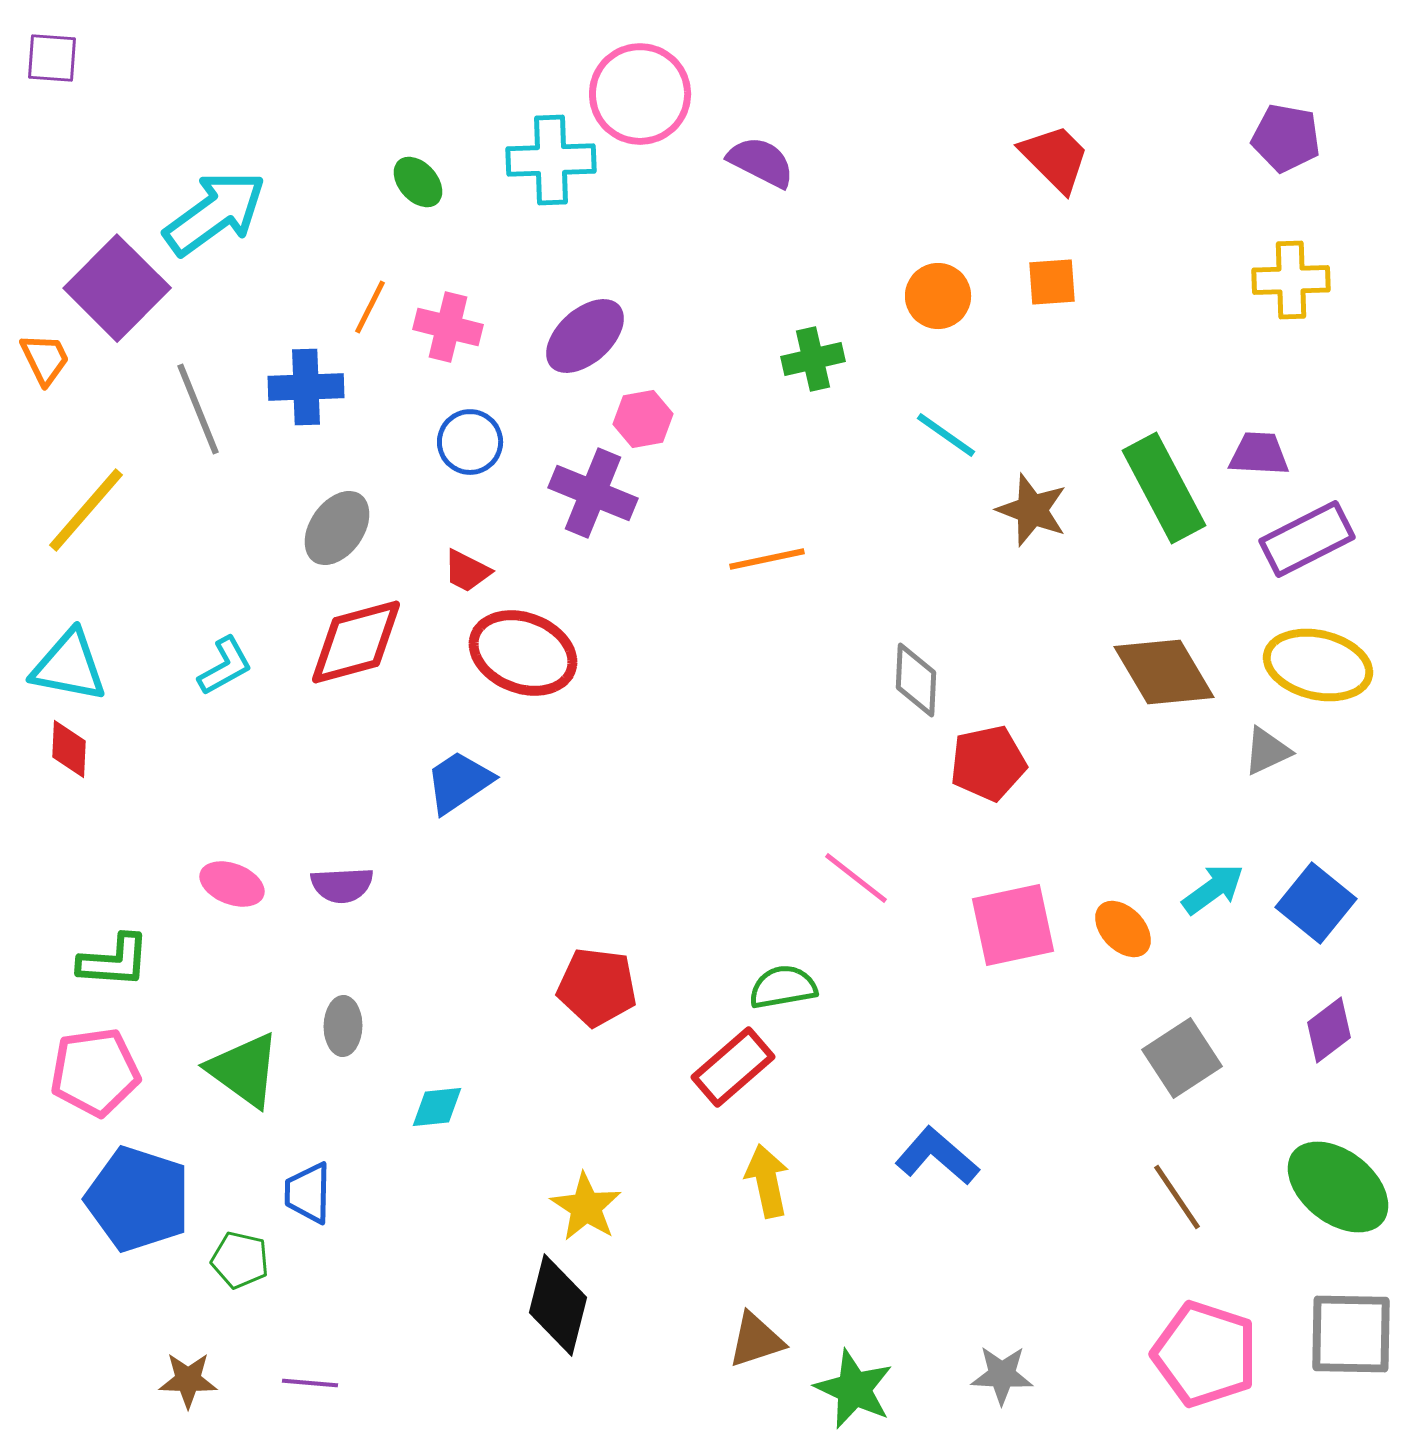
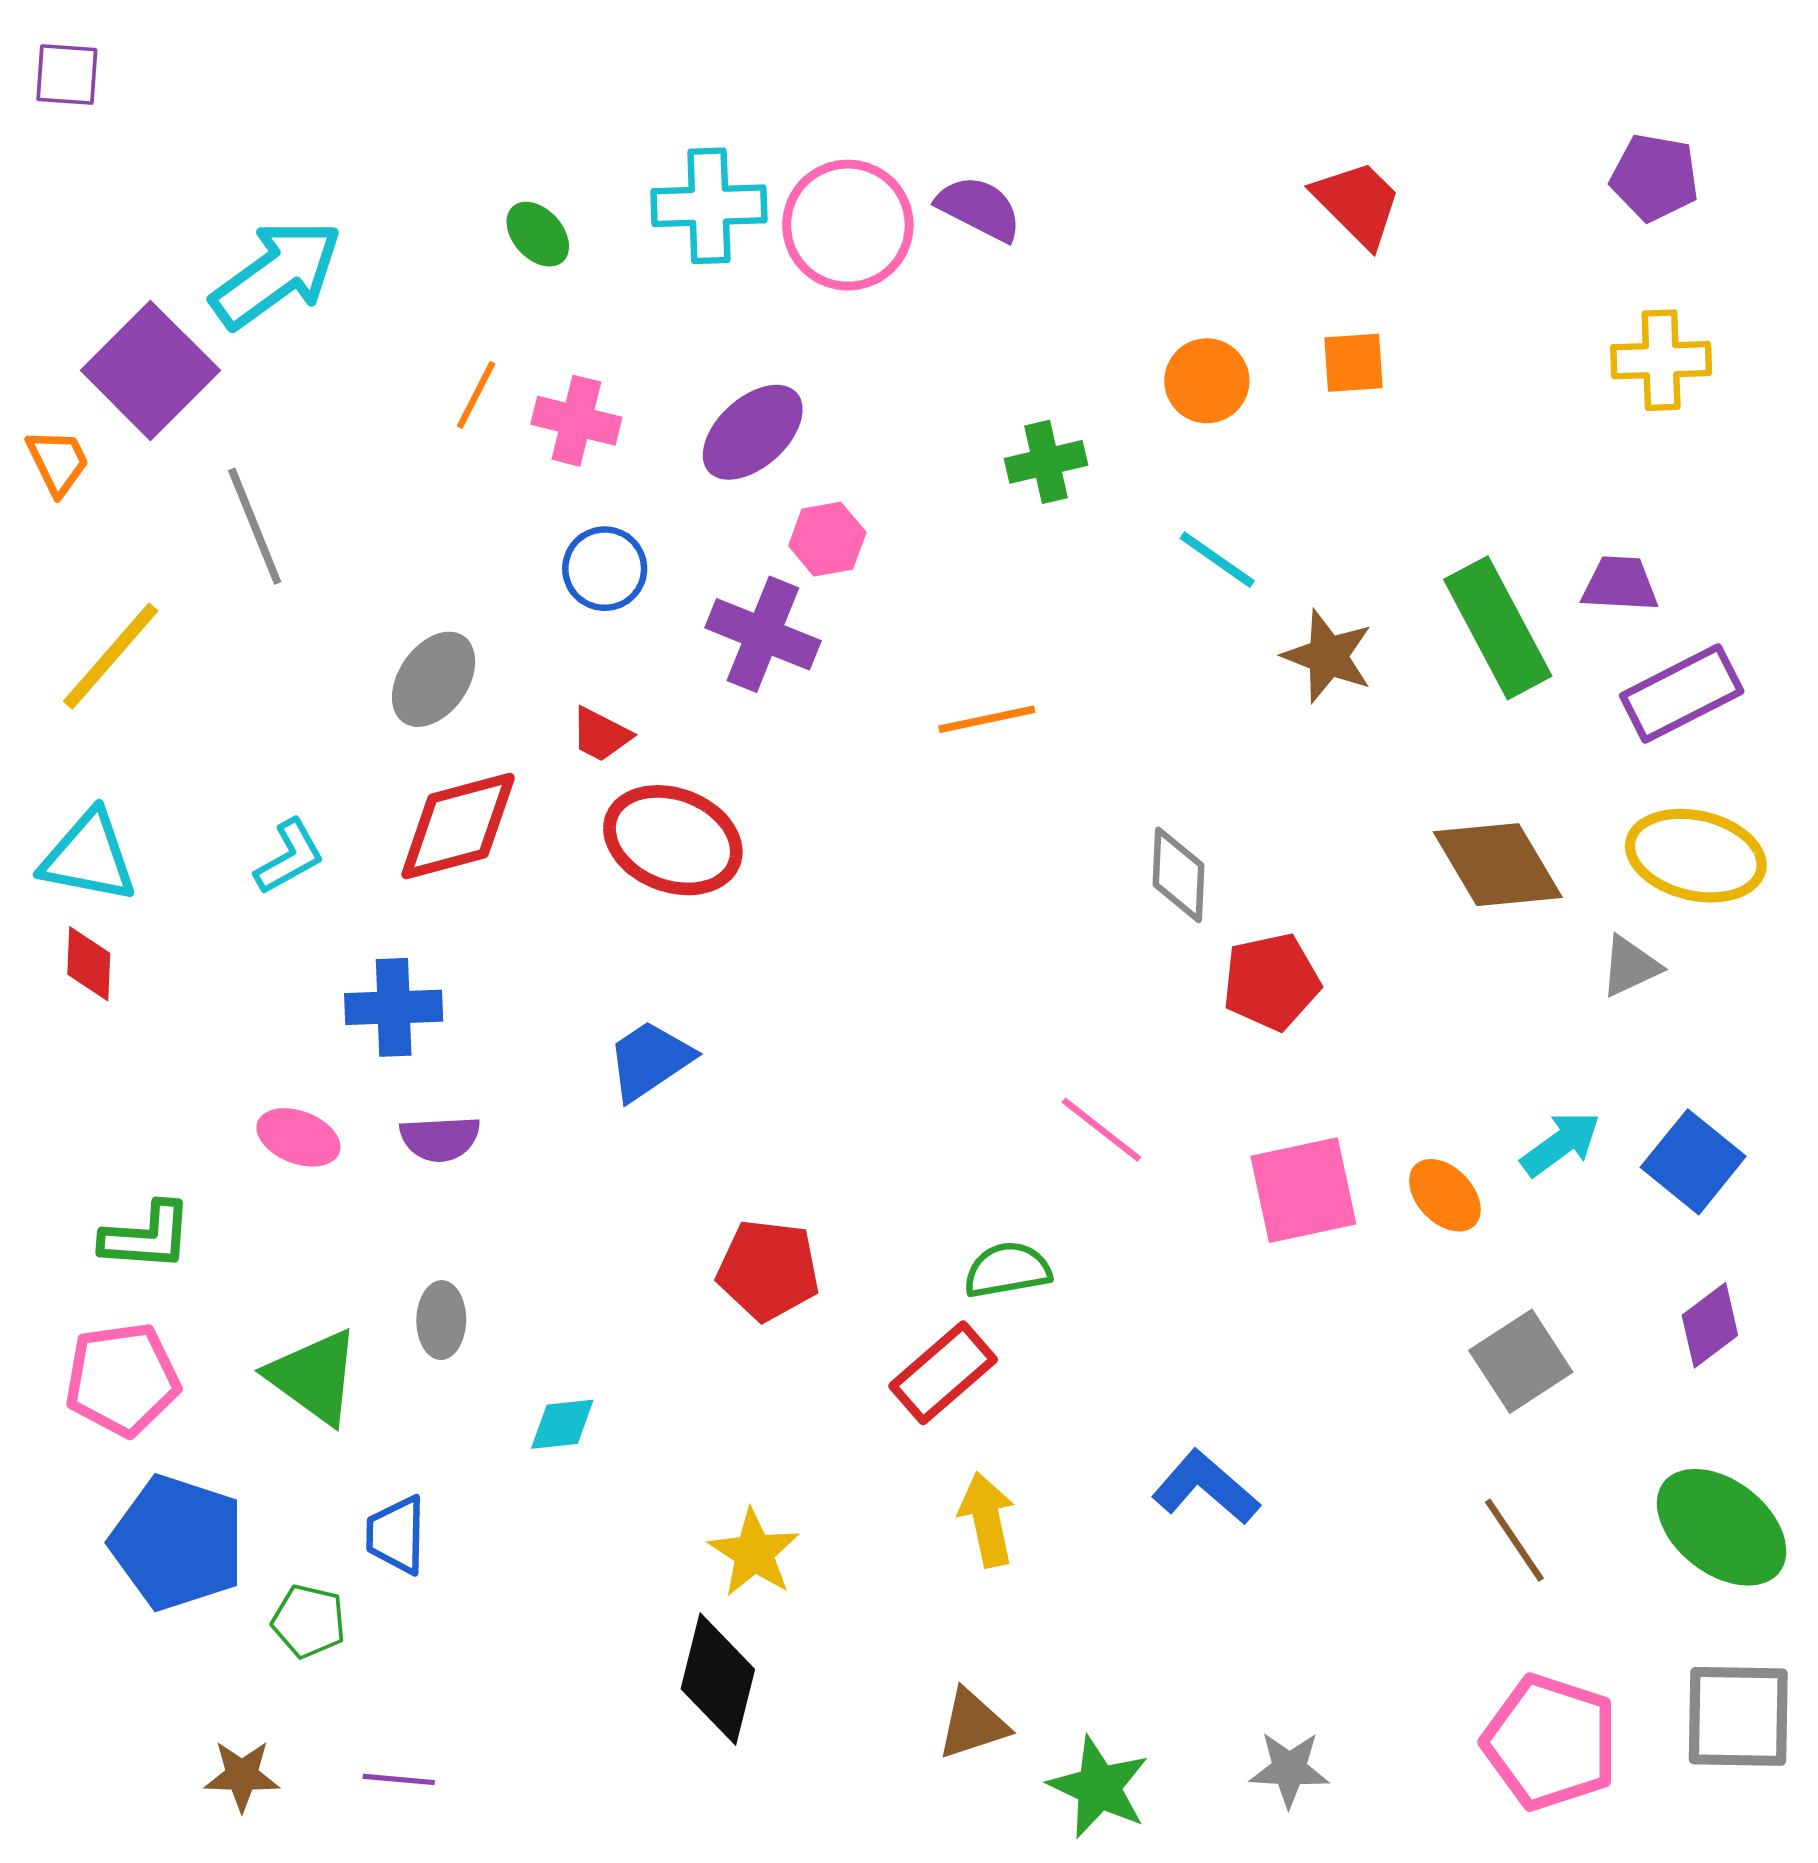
pink circle: (640, 94) -> (848, 225), moved
blue cross: (306, 387) -> (394, 1007), moved
blue trapezoid: (459, 782) -> (650, 1060), moved

